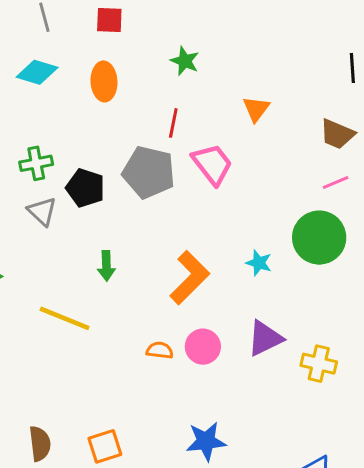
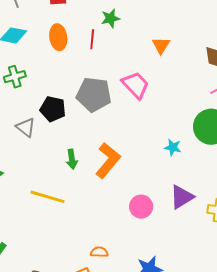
green star: (185, 61) -> (111, 18), turned -30
red line: (173, 123) -> (92, 39), moved
green cross: (36, 163) -> (15, 77), moved
orange L-shape: (190, 278) -> (108, 160), moved
orange semicircle: (160, 350) -> (99, 252), moved

